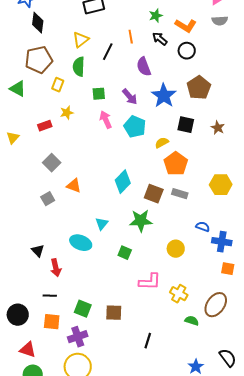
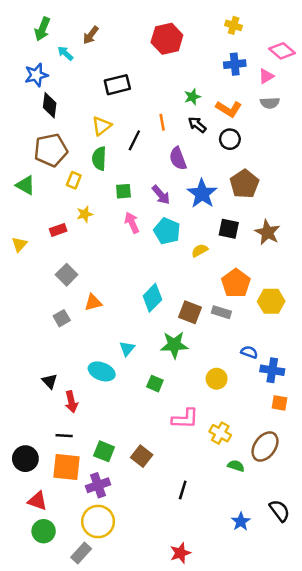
brown star: (218, 128) -> (267, 232), size x1.5
orange pentagon: (176, 164) -> (236, 283), moved
orange triangle: (74, 186) -> (93, 303), turned -35
brown square: (114, 313) -> (142, 456), turned 36
orange square: (52, 322) -> (67, 467), size x1.4

